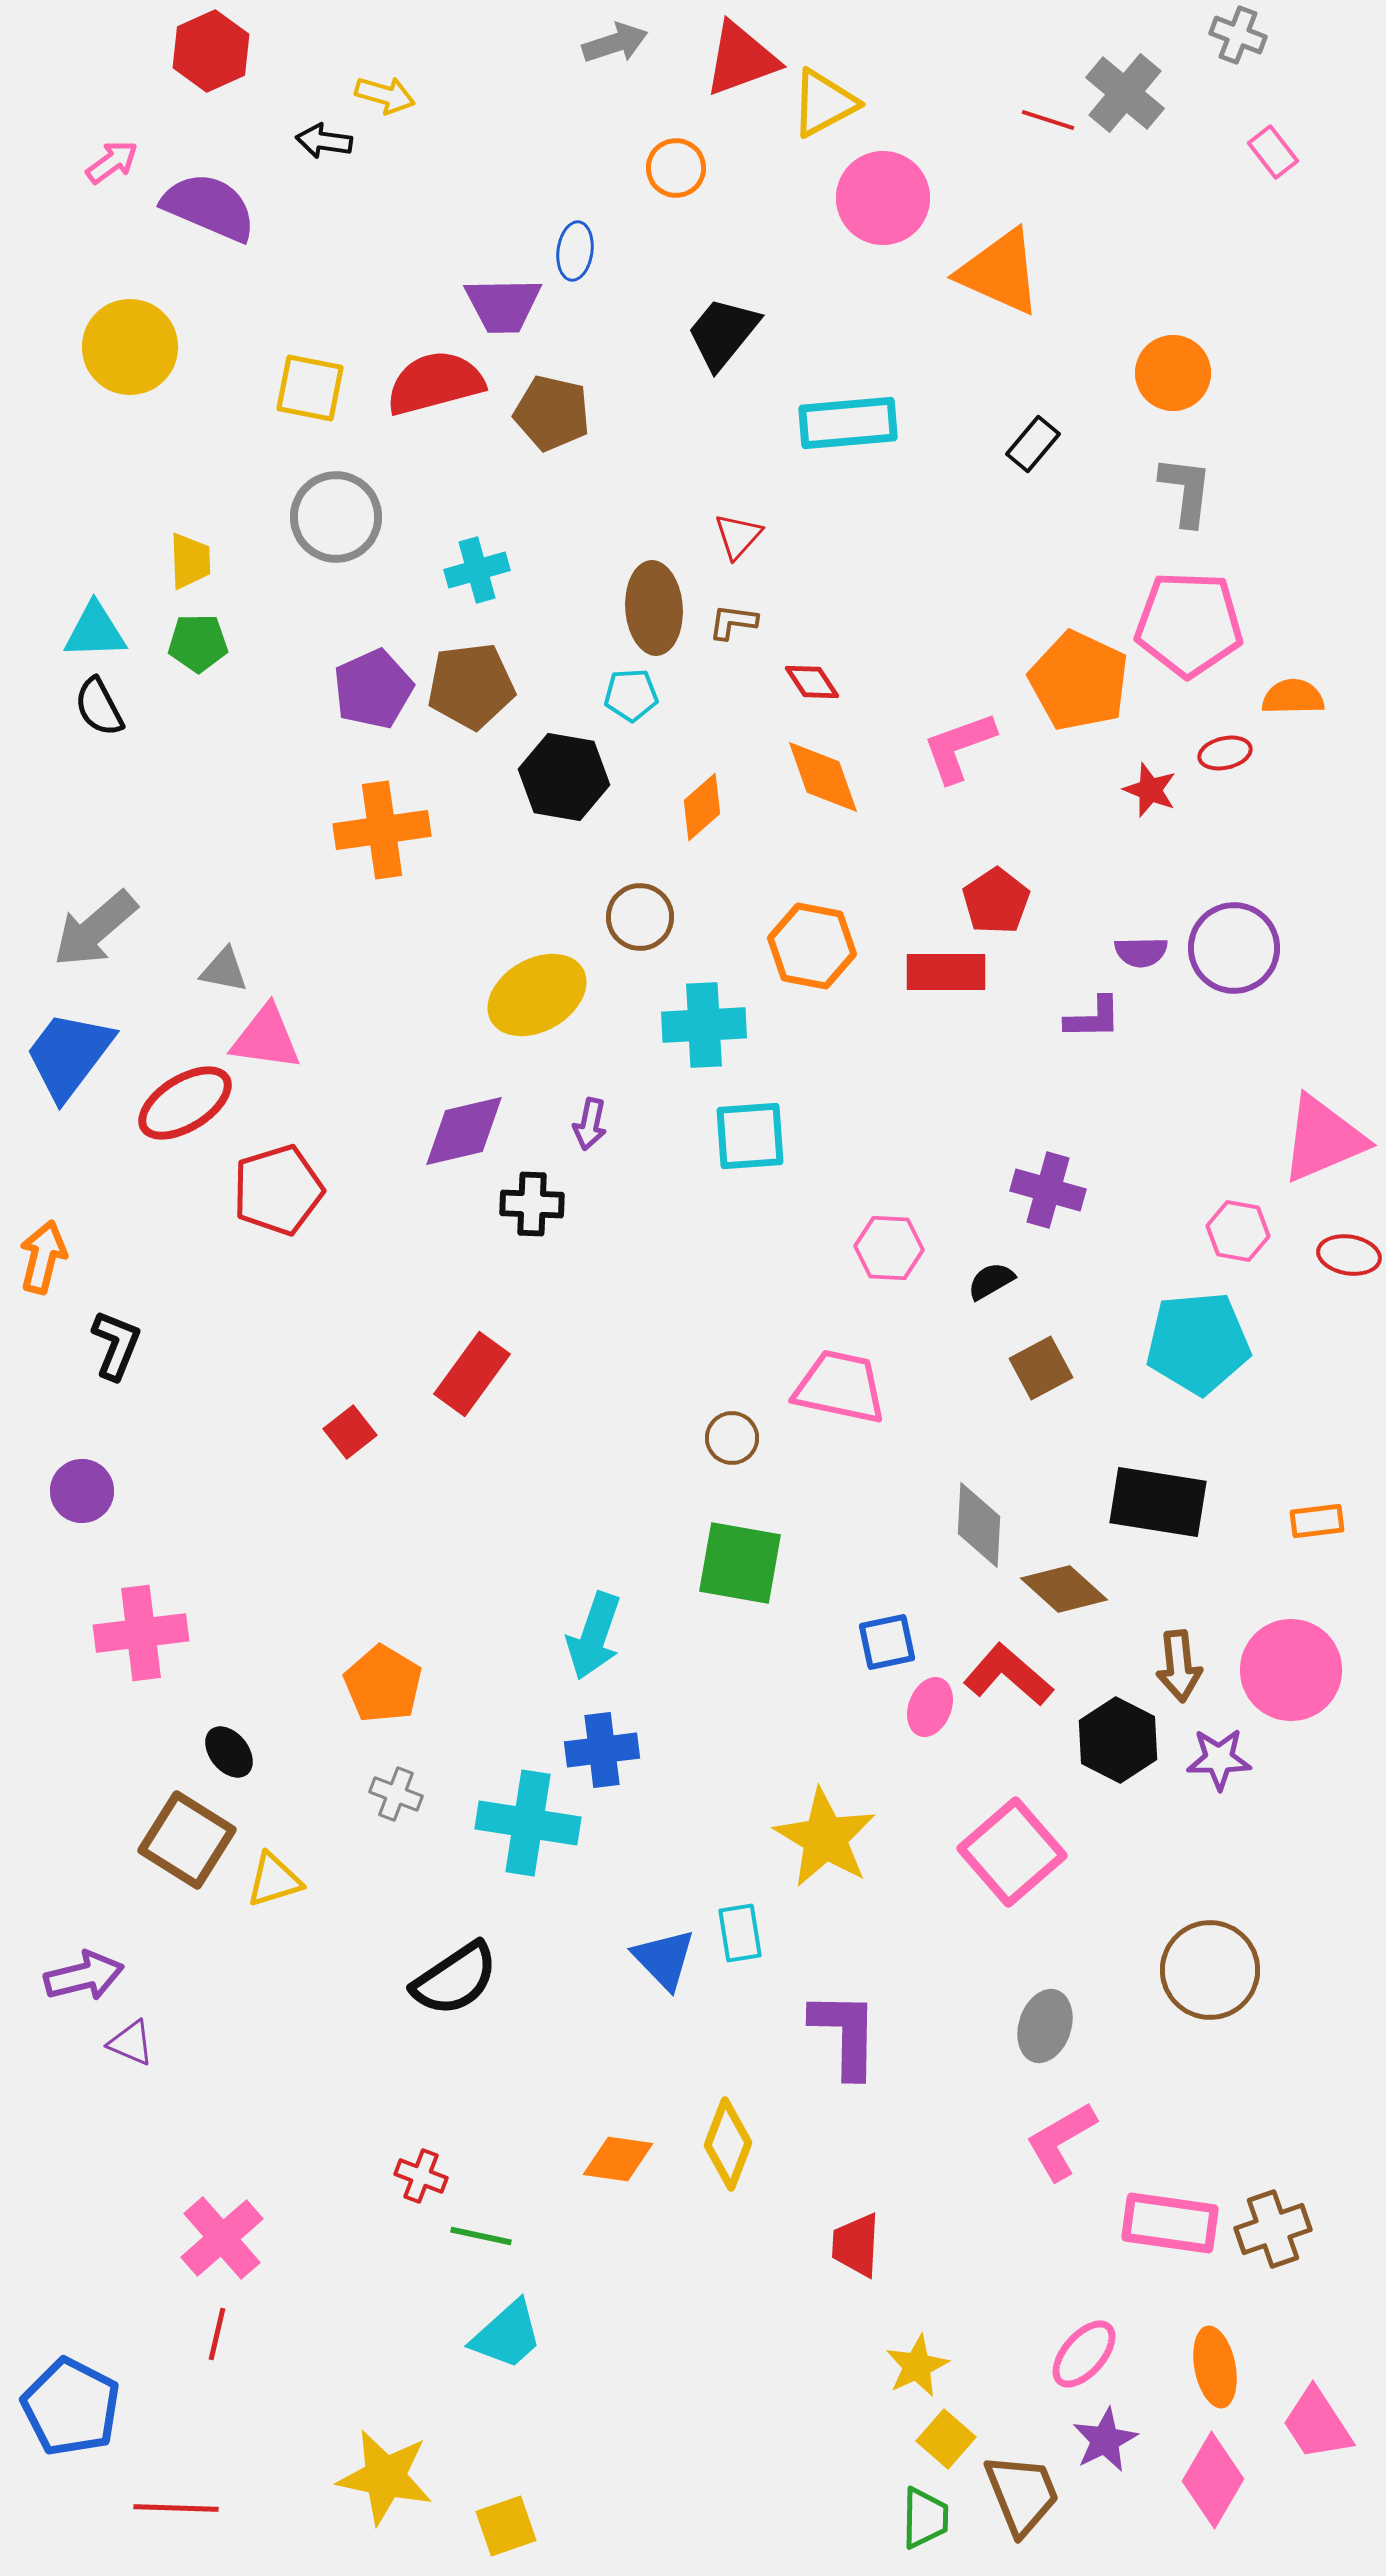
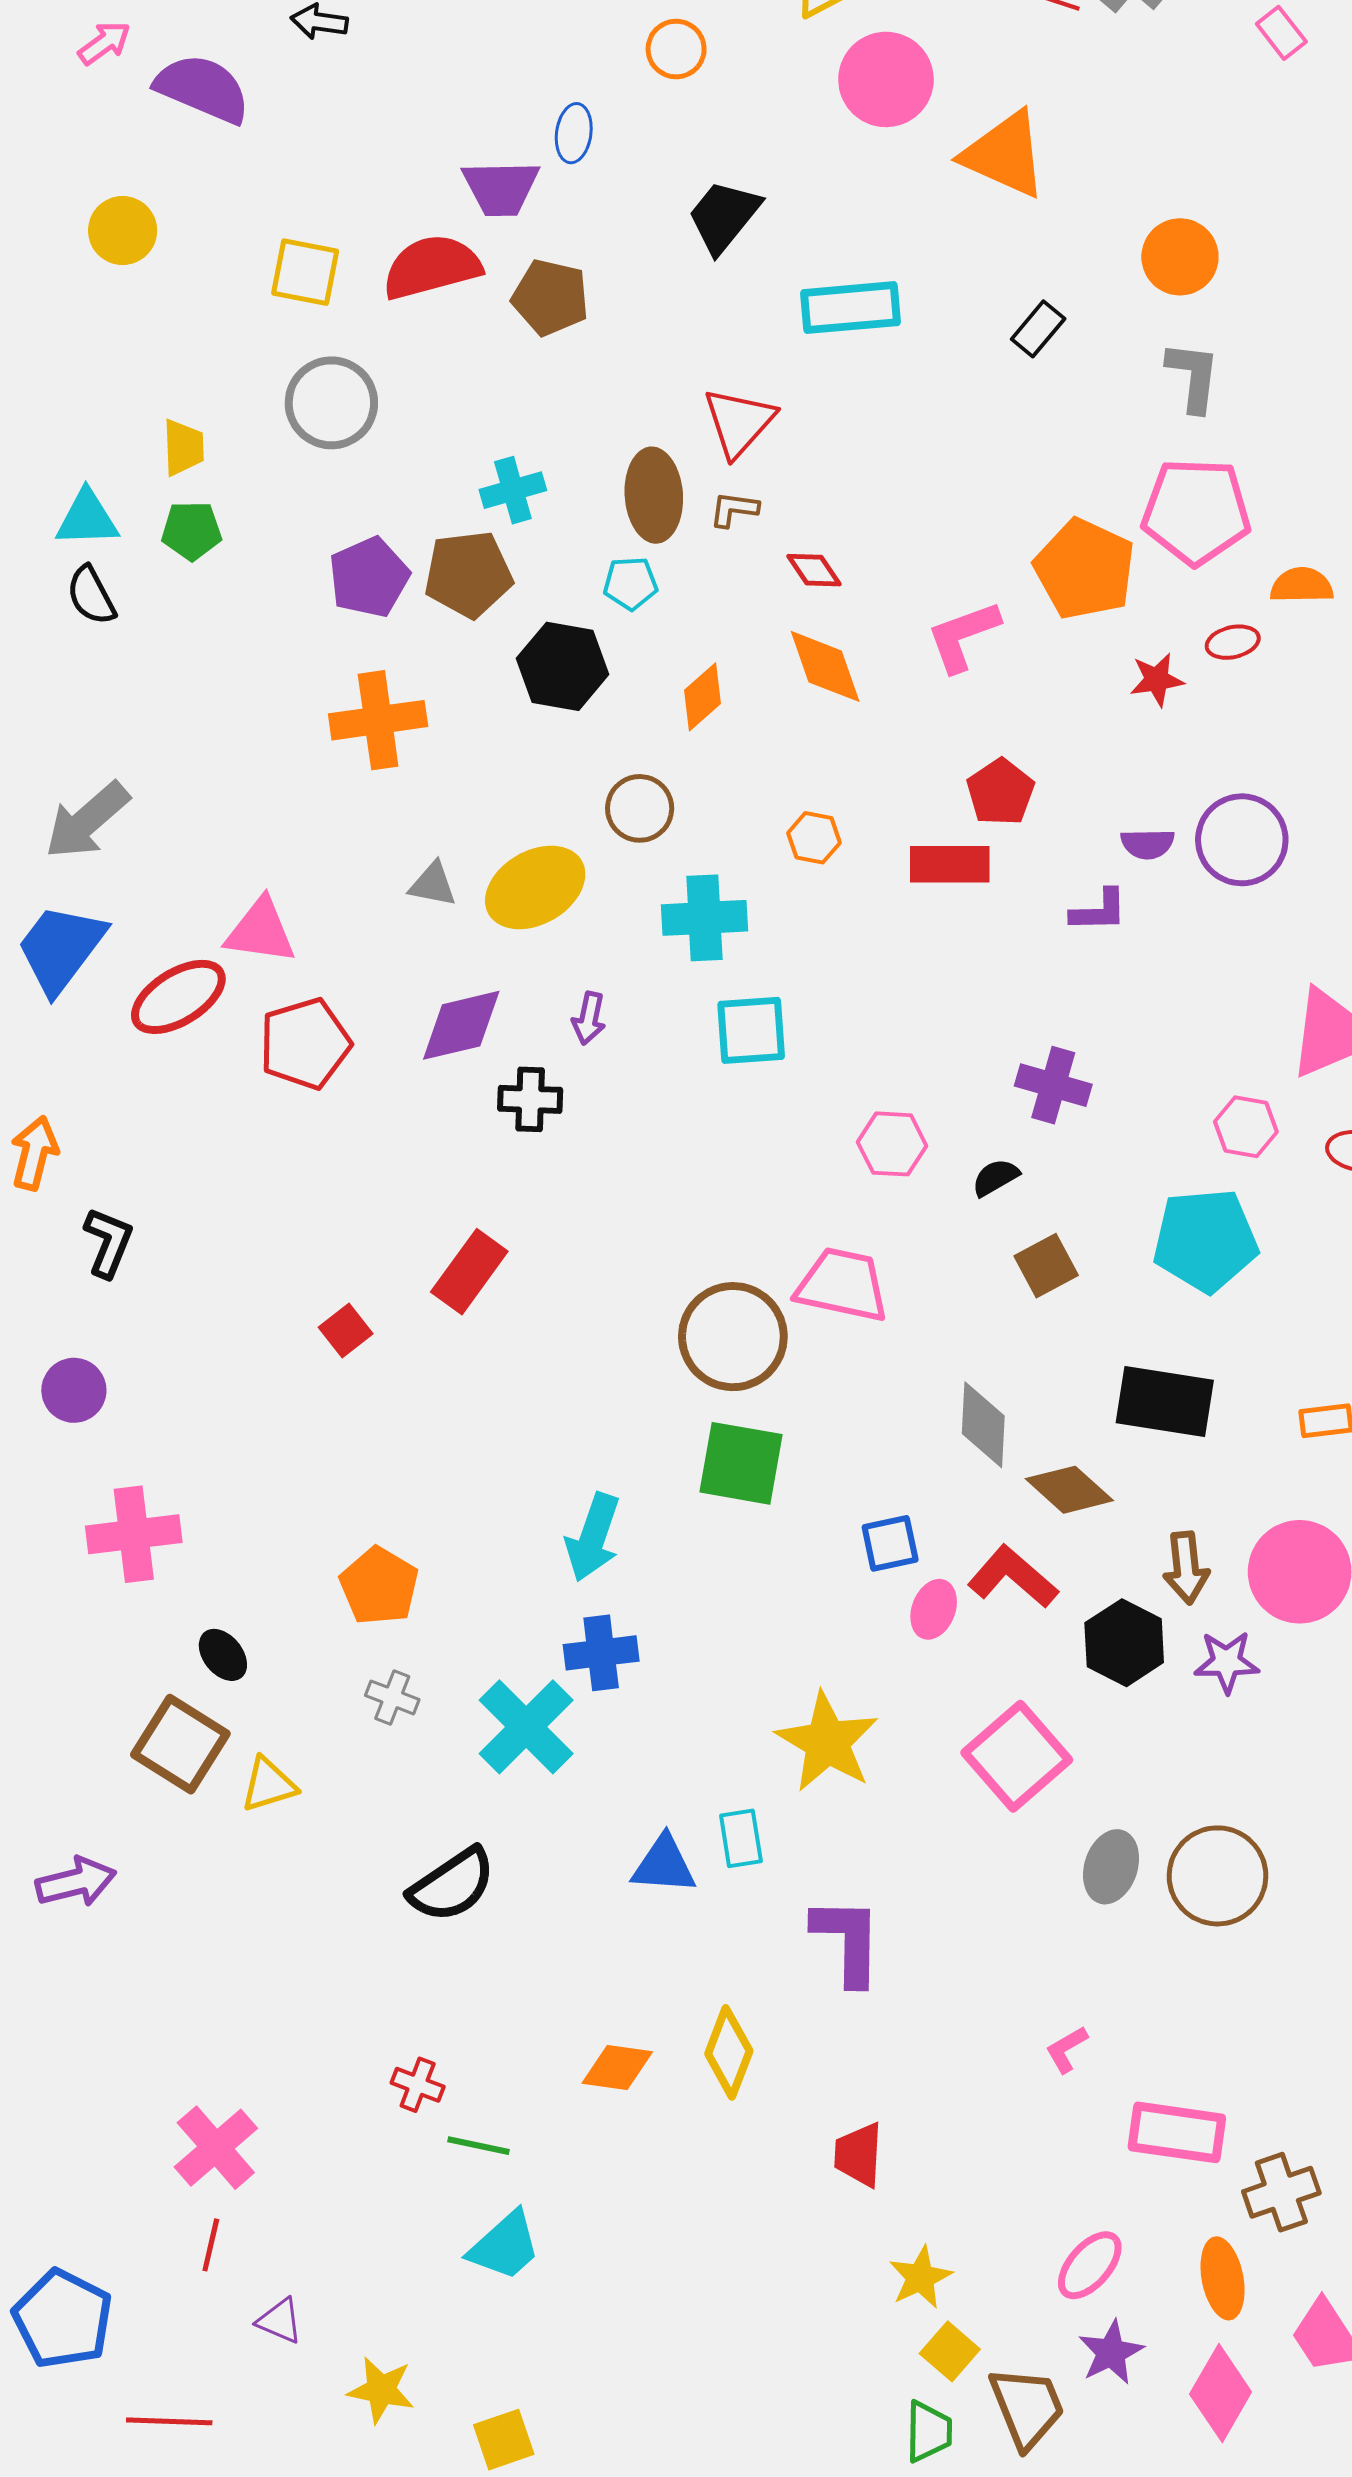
yellow circle: (130, 347) -> (123, 231), size x0.7
red triangle: (738, 536) -> (739, 422), size x1.5
cyan cross: (477, 570) -> (513, 490), moved
red star: (1150, 790) -> (1157, 680), turned -30
orange hexagon: (812, 946) -> (814, 838), size x0.6
gray triangle: (224, 970) -> (433, 884), moved
red pentagon: (278, 1190) -> (305, 1044), moved
brown circle: (732, 1438) -> (733, 1337), size x2.0
cyan cross: (528, 1823) -> (526, 1727), turned 36
blue triangle: (664, 1959) -> (664, 1865), turned -42
gray ellipse: (1045, 2026) -> (1111, 1867), moved
purple triangle: (131, 2043) -> (280, 2321), moved
pink L-shape: (1061, 2141) -> (1066, 2049), size x0.6
brown cross: (1273, 2229) -> (1281, 2192), moved
yellow star: (385, 2477) -> (381, 2390), size x0.7

